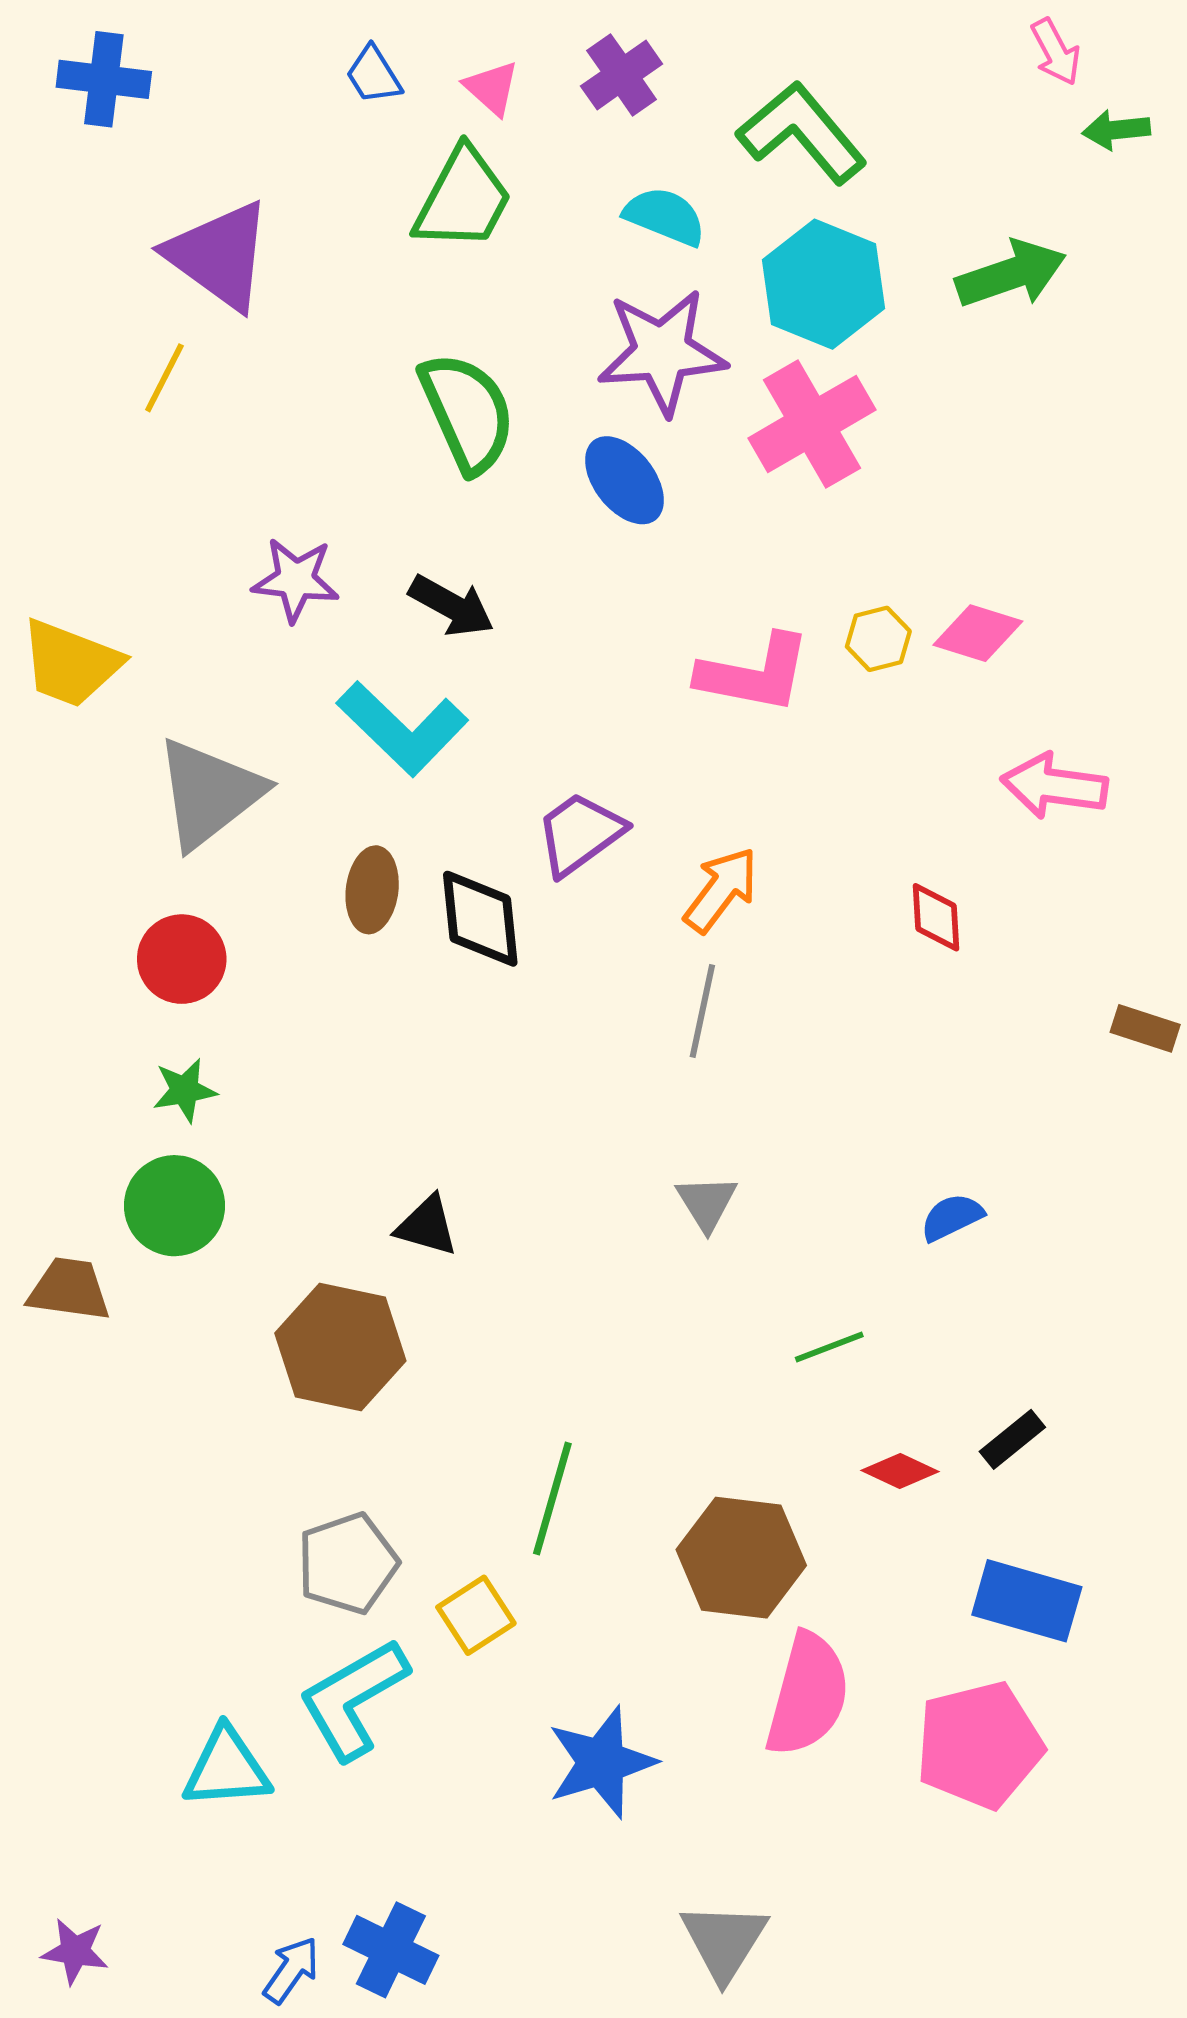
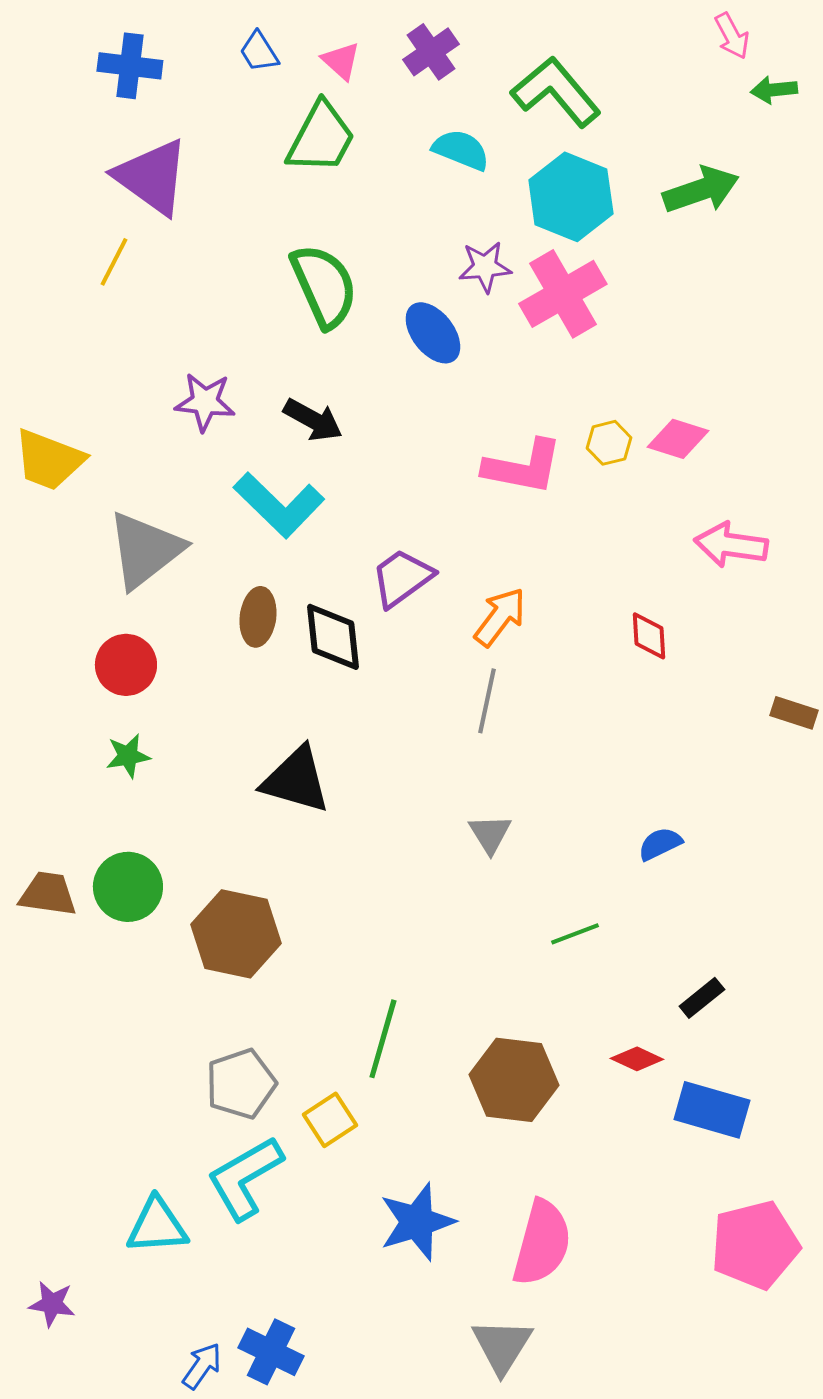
blue cross: (104, 79) -> (130, 66), moved
purple star: (662, 352) -> (485, 267), moved, size x0.6
green circle: (175, 1206) -> (128, 887), moved
black triangle: (427, 1226) -> (296, 780), moved, size x1.6
red diamond: (900, 1471) -> (637, 1059), moved
pink semicircle: (808, 1695) -> (542, 1243), moved
pink pentagon: (979, 1745) -> (755, 1245), moved
purple star: (75, 1951) -> (52, 1304), moved

